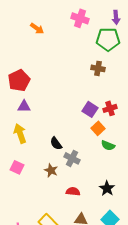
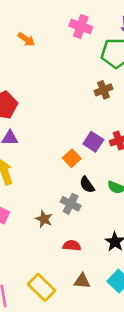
brown cross: (98, 68) -> (103, 90), turned -32
orange square: (98, 128) -> (72, 158), moved
black semicircle: (56, 143) -> (87, 185), moved

